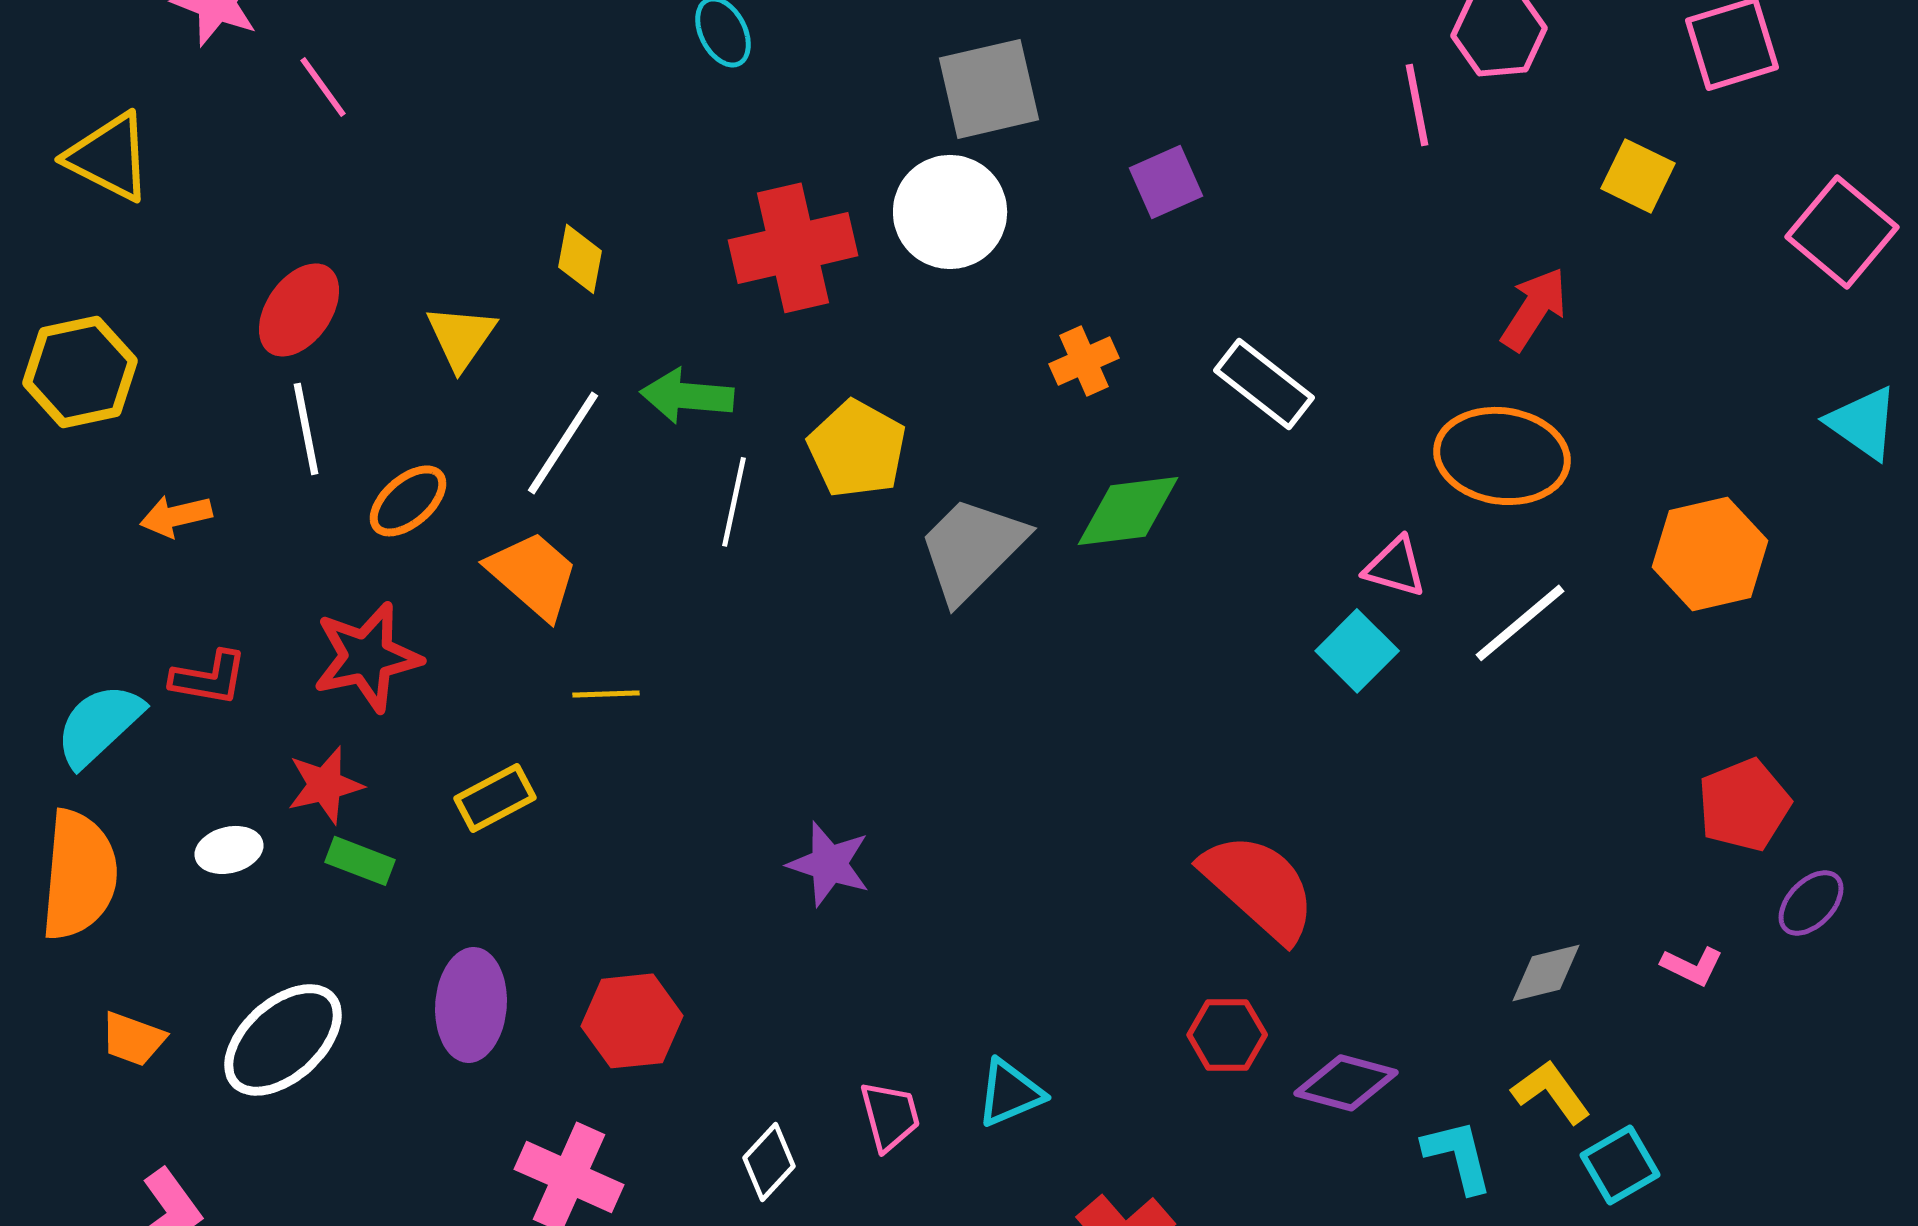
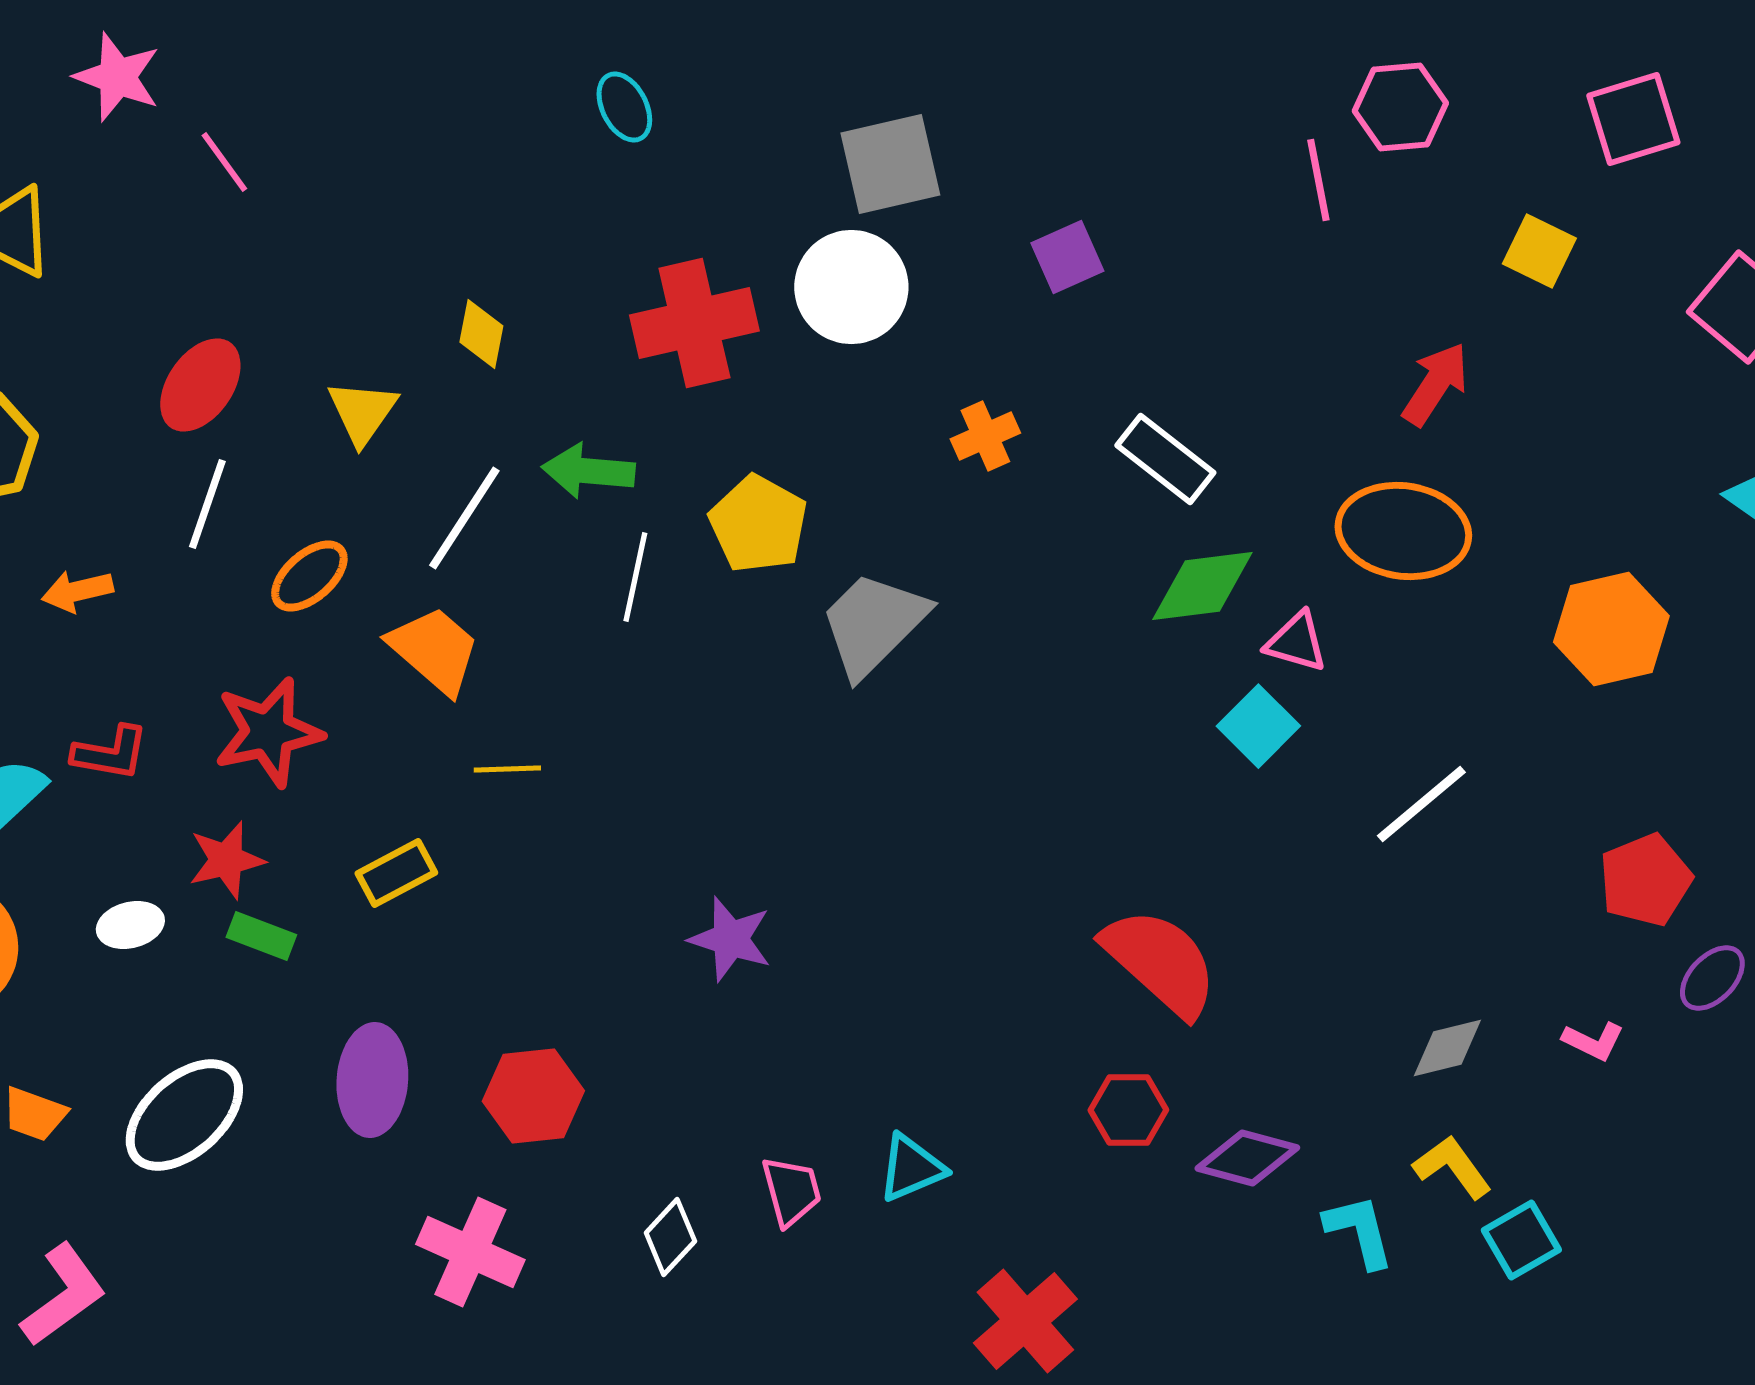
white line: (306, 429) -> (207, 504), turned 30
green diamond: (1128, 511) -> (1202, 586), moved
white line: (1520, 623) -> (1421, 804), moved

